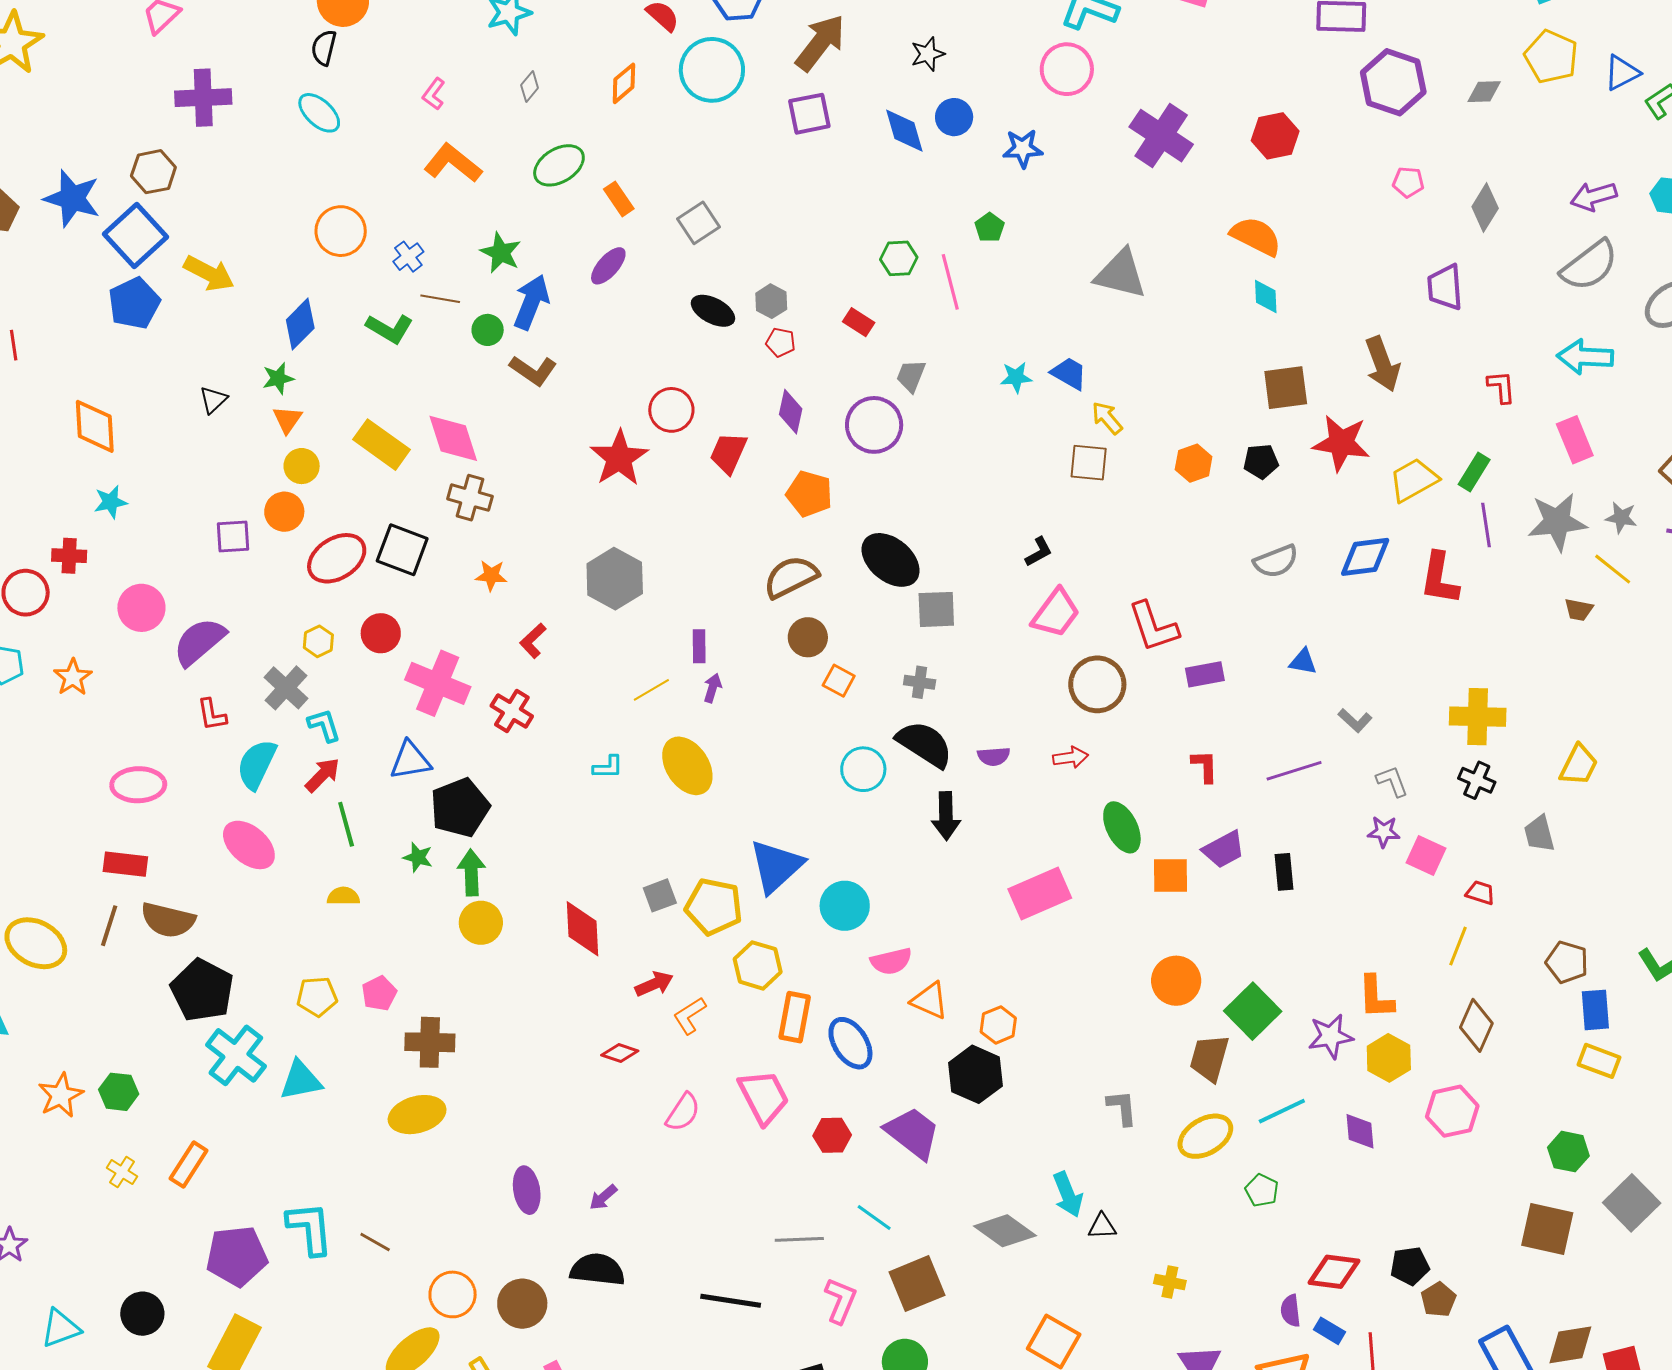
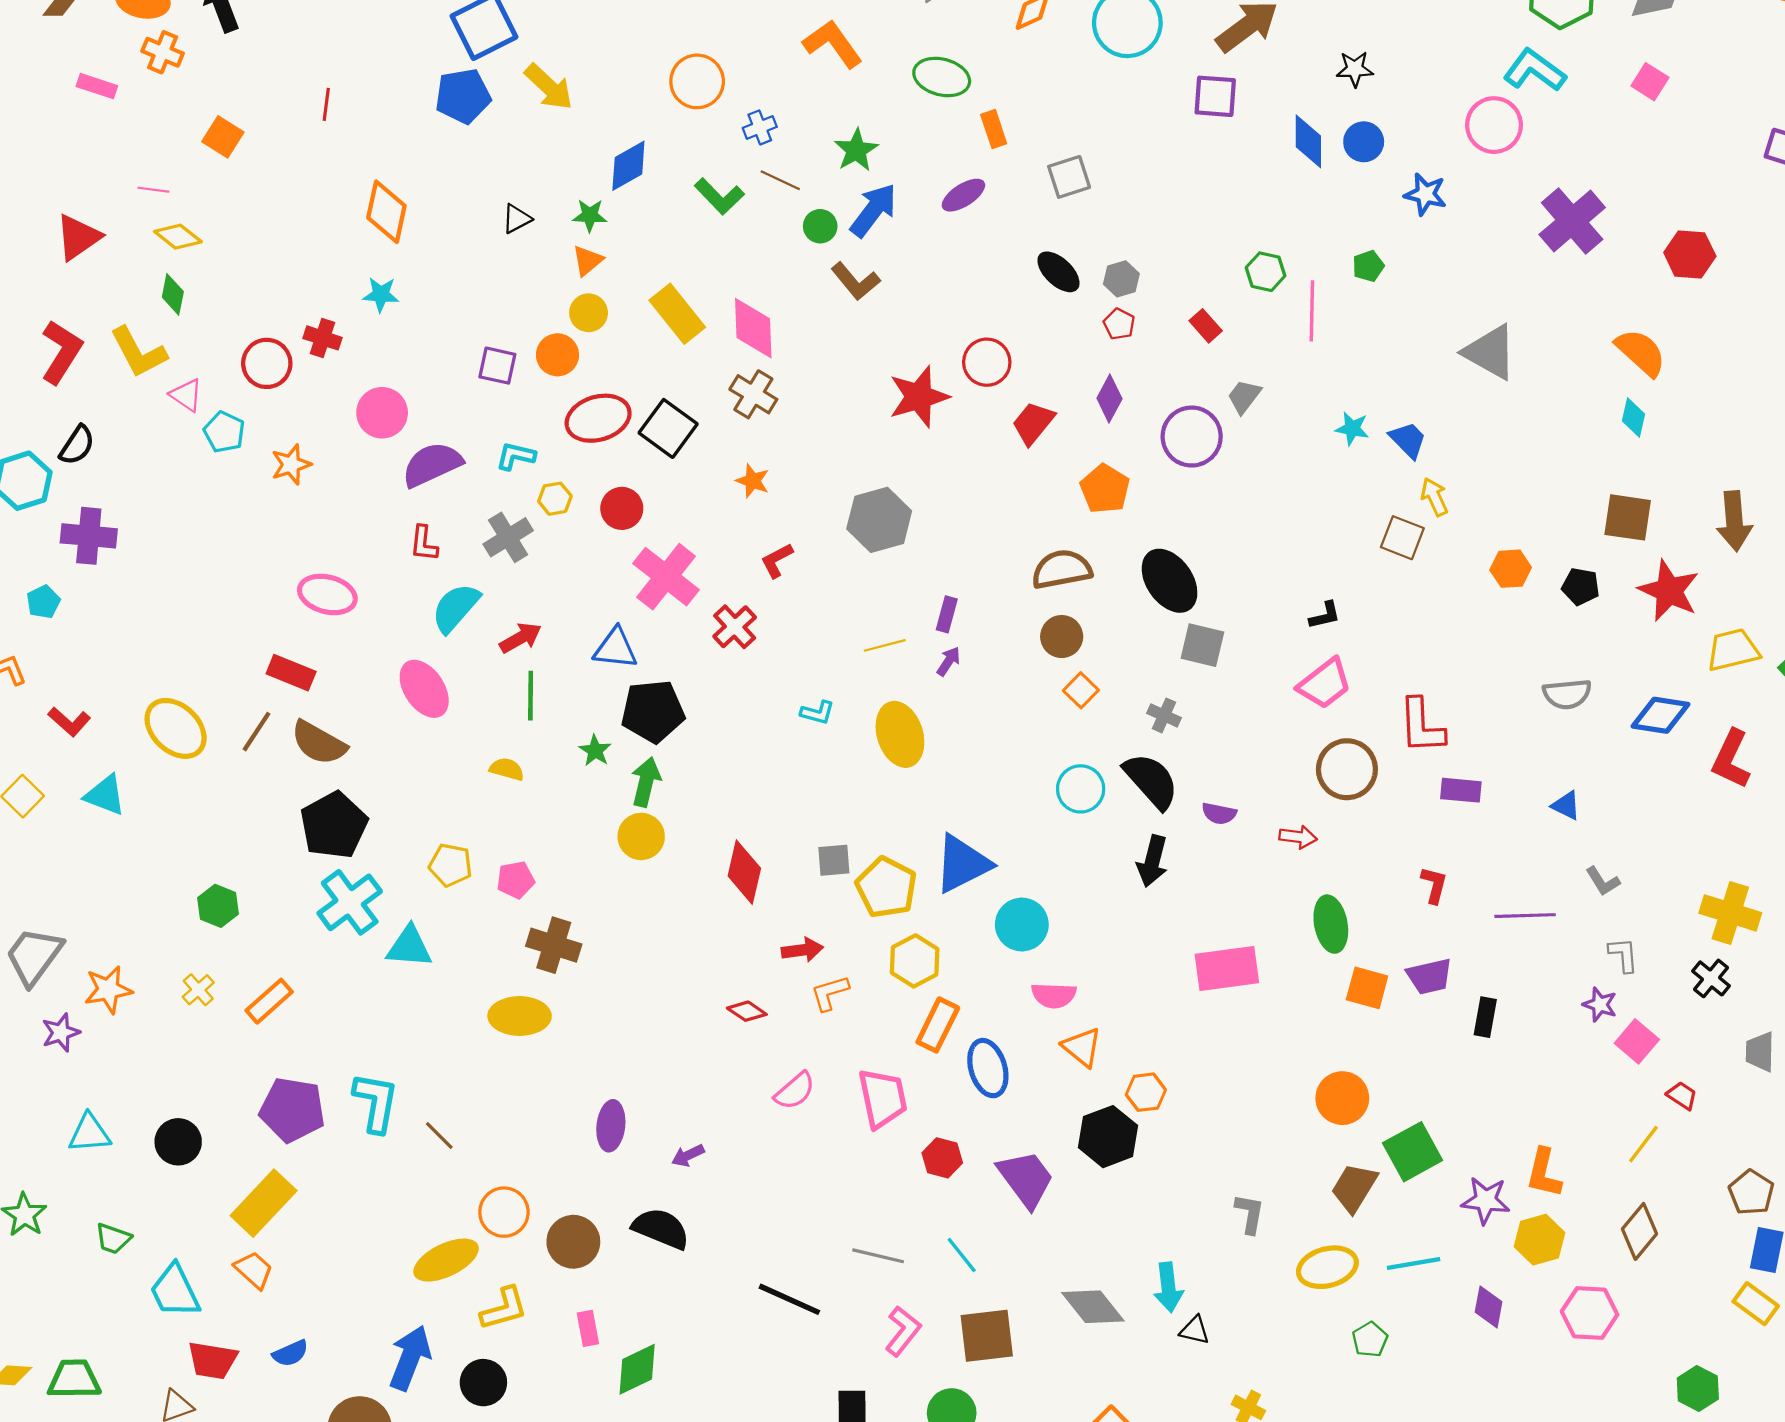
green ellipse: (559, 165) -> (942, 77), turned 30
cyan L-shape: (324, 725) -> (516, 456), moved, turned -75
orange star: (61, 1095) -> (108, 990), moved

